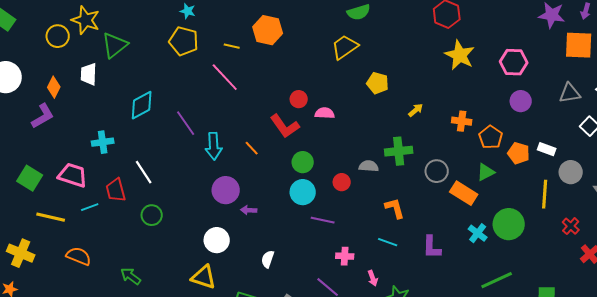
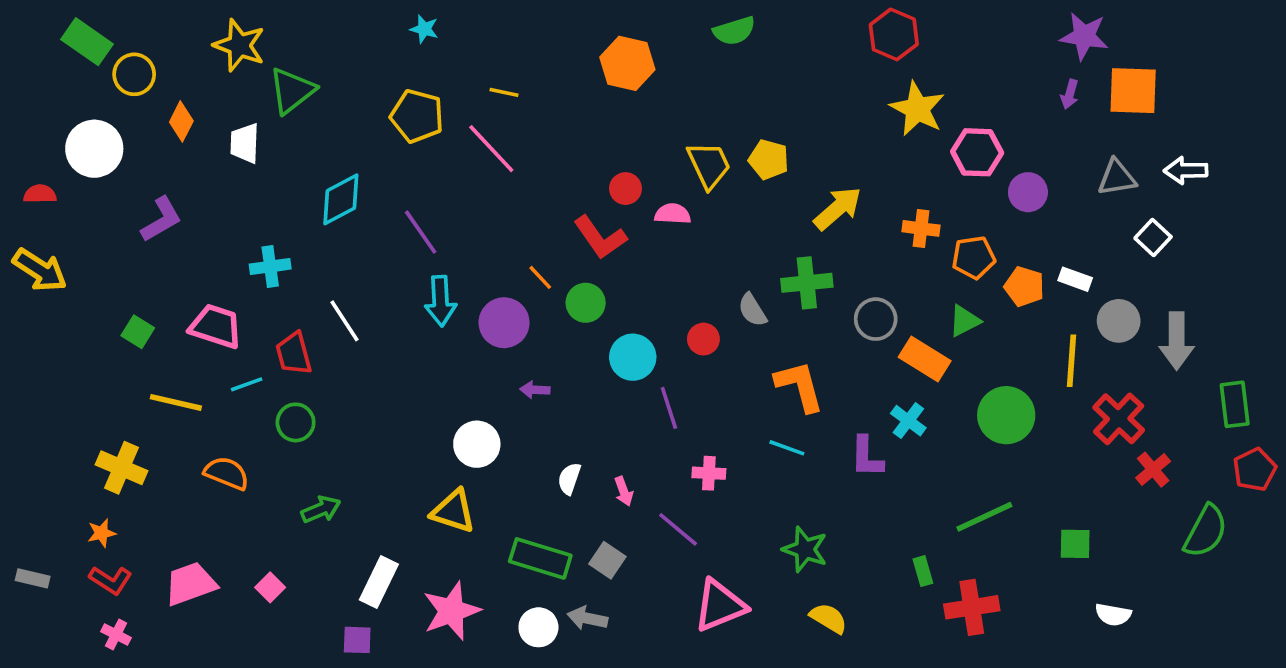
purple arrow: (586, 11) -> (1070, 94), moved
orange hexagon: (268, 30) -> (627, 63), moved
yellow circle: (58, 36) -> (134, 74), moved
yellow pentagon: (184, 41) -> (417, 116), moved
yellow trapezoid: (345, 47) -> (709, 165), moved, turned 100
pink hexagon: (514, 62) -> (977, 152), moved
orange diamond: (54, 87) -> (181, 121), moved
yellow arrow: (416, 110) -> (838, 208), size x1.8
orange pentagon: (491, 137) -> (974, 257), turned 30
cyan arrow: (214, 146) -> (441, 301), moved
green circle: (303, 162) -> (586, 303), moved
gray semicircle: (369, 166) -> (752, 310), turned -126
green square: (30, 178) -> (138, 332), size x0.7
purple circle: (226, 190) -> (504, 323), moved
orange L-shape: (395, 208) -> (800, 386), size x1.4
green circle: (152, 215) -> (296, 422), moved
purple line: (323, 220) -> (669, 408), turned 60
red cross: (571, 226) -> (1119, 419), size x1.6
cyan cross: (478, 233) -> (908, 421), moved
green arrow: (131, 276) -> (321, 509), turned 120
pink arrow: (373, 278) -> (624, 491), moved

